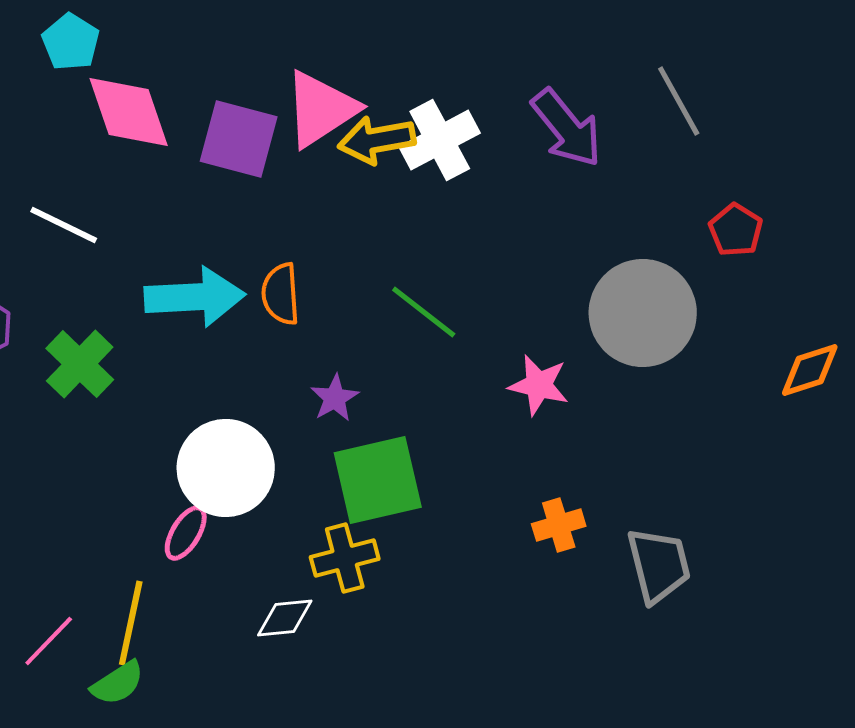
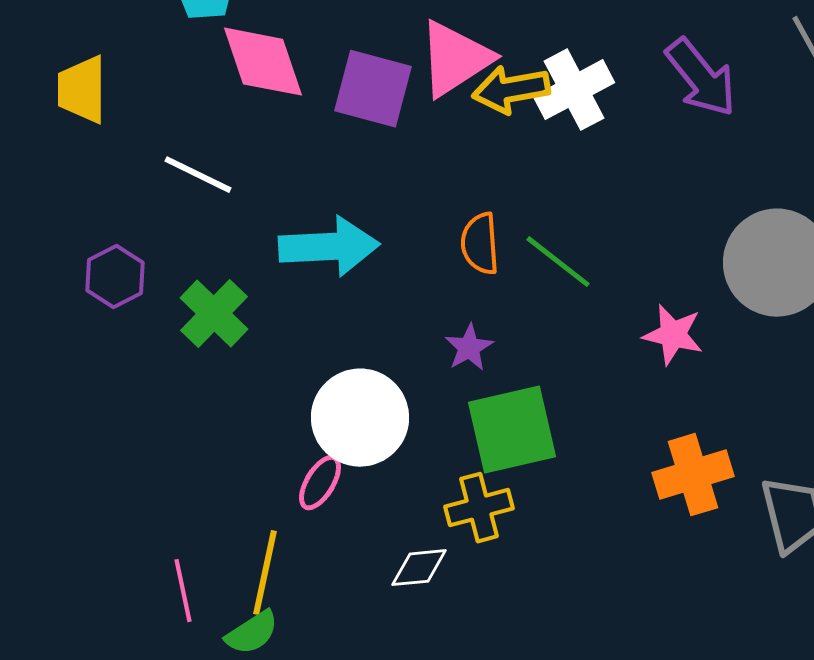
orange semicircle: (281, 294) -> (480, 244), moved
orange cross: (559, 525) -> (693, 475), size x1.5
pink line: (49, 641) -> (183, 591), turned -56

